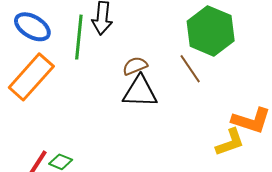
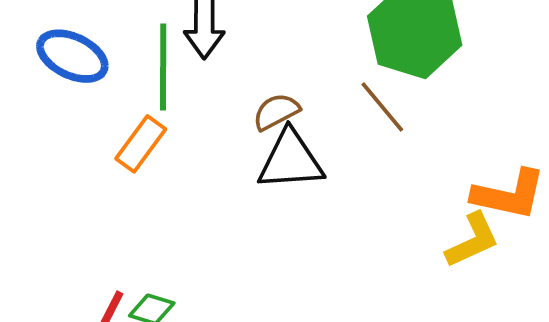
orange rectangle: (31, 77) -> (141, 144), moved, size x0.6

